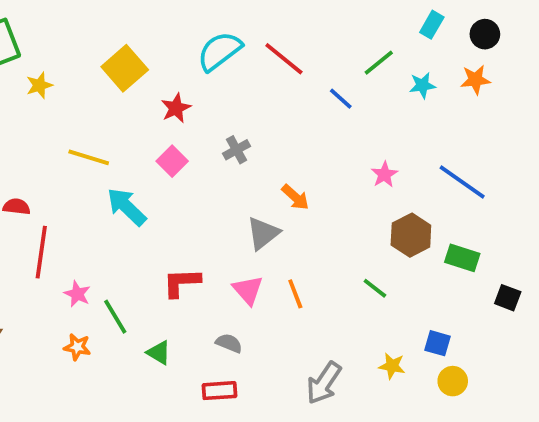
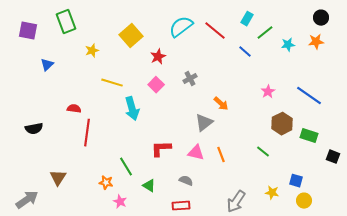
cyan rectangle: (432, 25) -> (247, 19), moved
yellow star: (39, 85) -> (92, 51), moved
cyan arrow: (127, 207) -> (132, 109), turned -150
pink triangle: (248, 290) -> (196, 153), turned -36
pink star: (77, 294) -> (120, 202), moved

